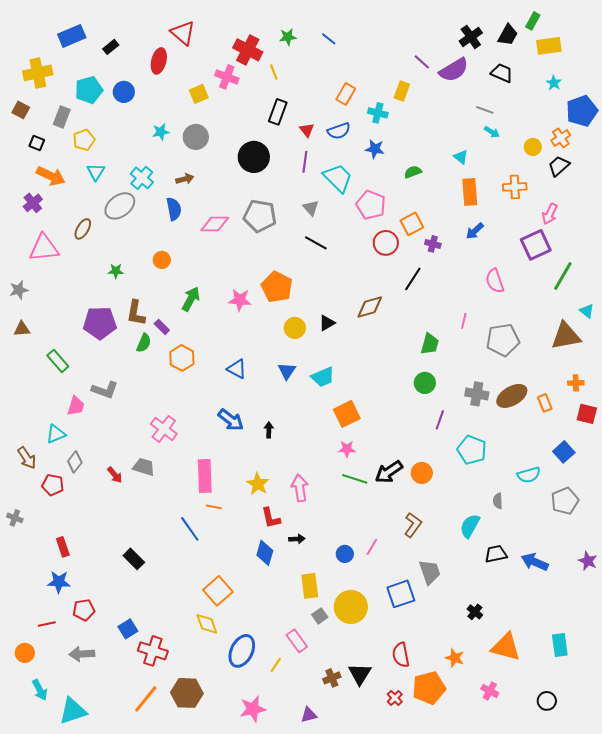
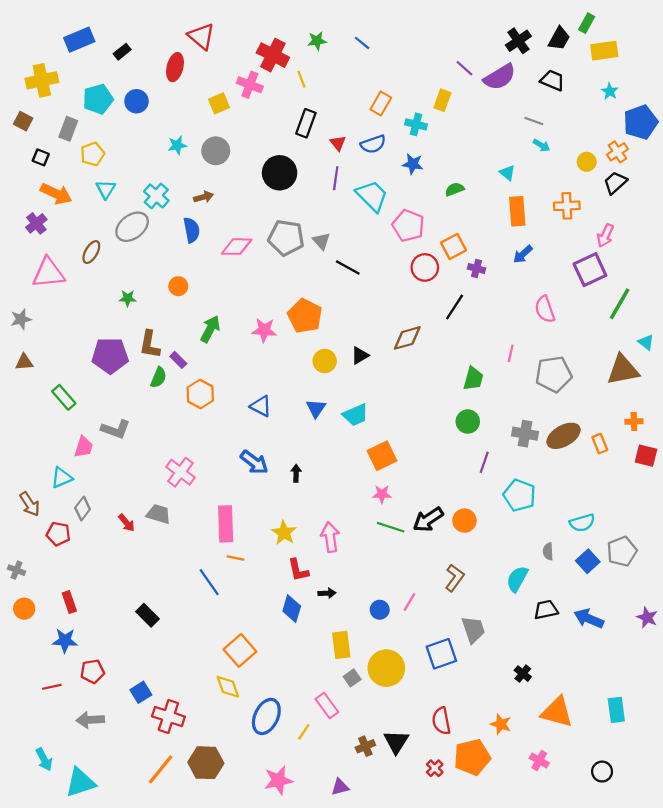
gray triangle: (311, 208) -> (321, 241), moved
blue square: (564, 452) -> (588, 561), moved
orange circle: (25, 653) -> (24, 609), moved

